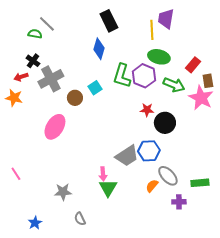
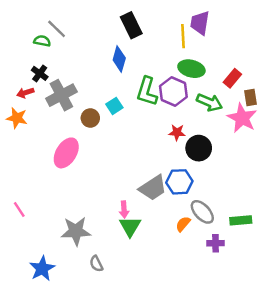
gray star: (63, 192) -> (76, 231), size x1.4
blue star: (35, 223) -> (42, 269), size x1.5

